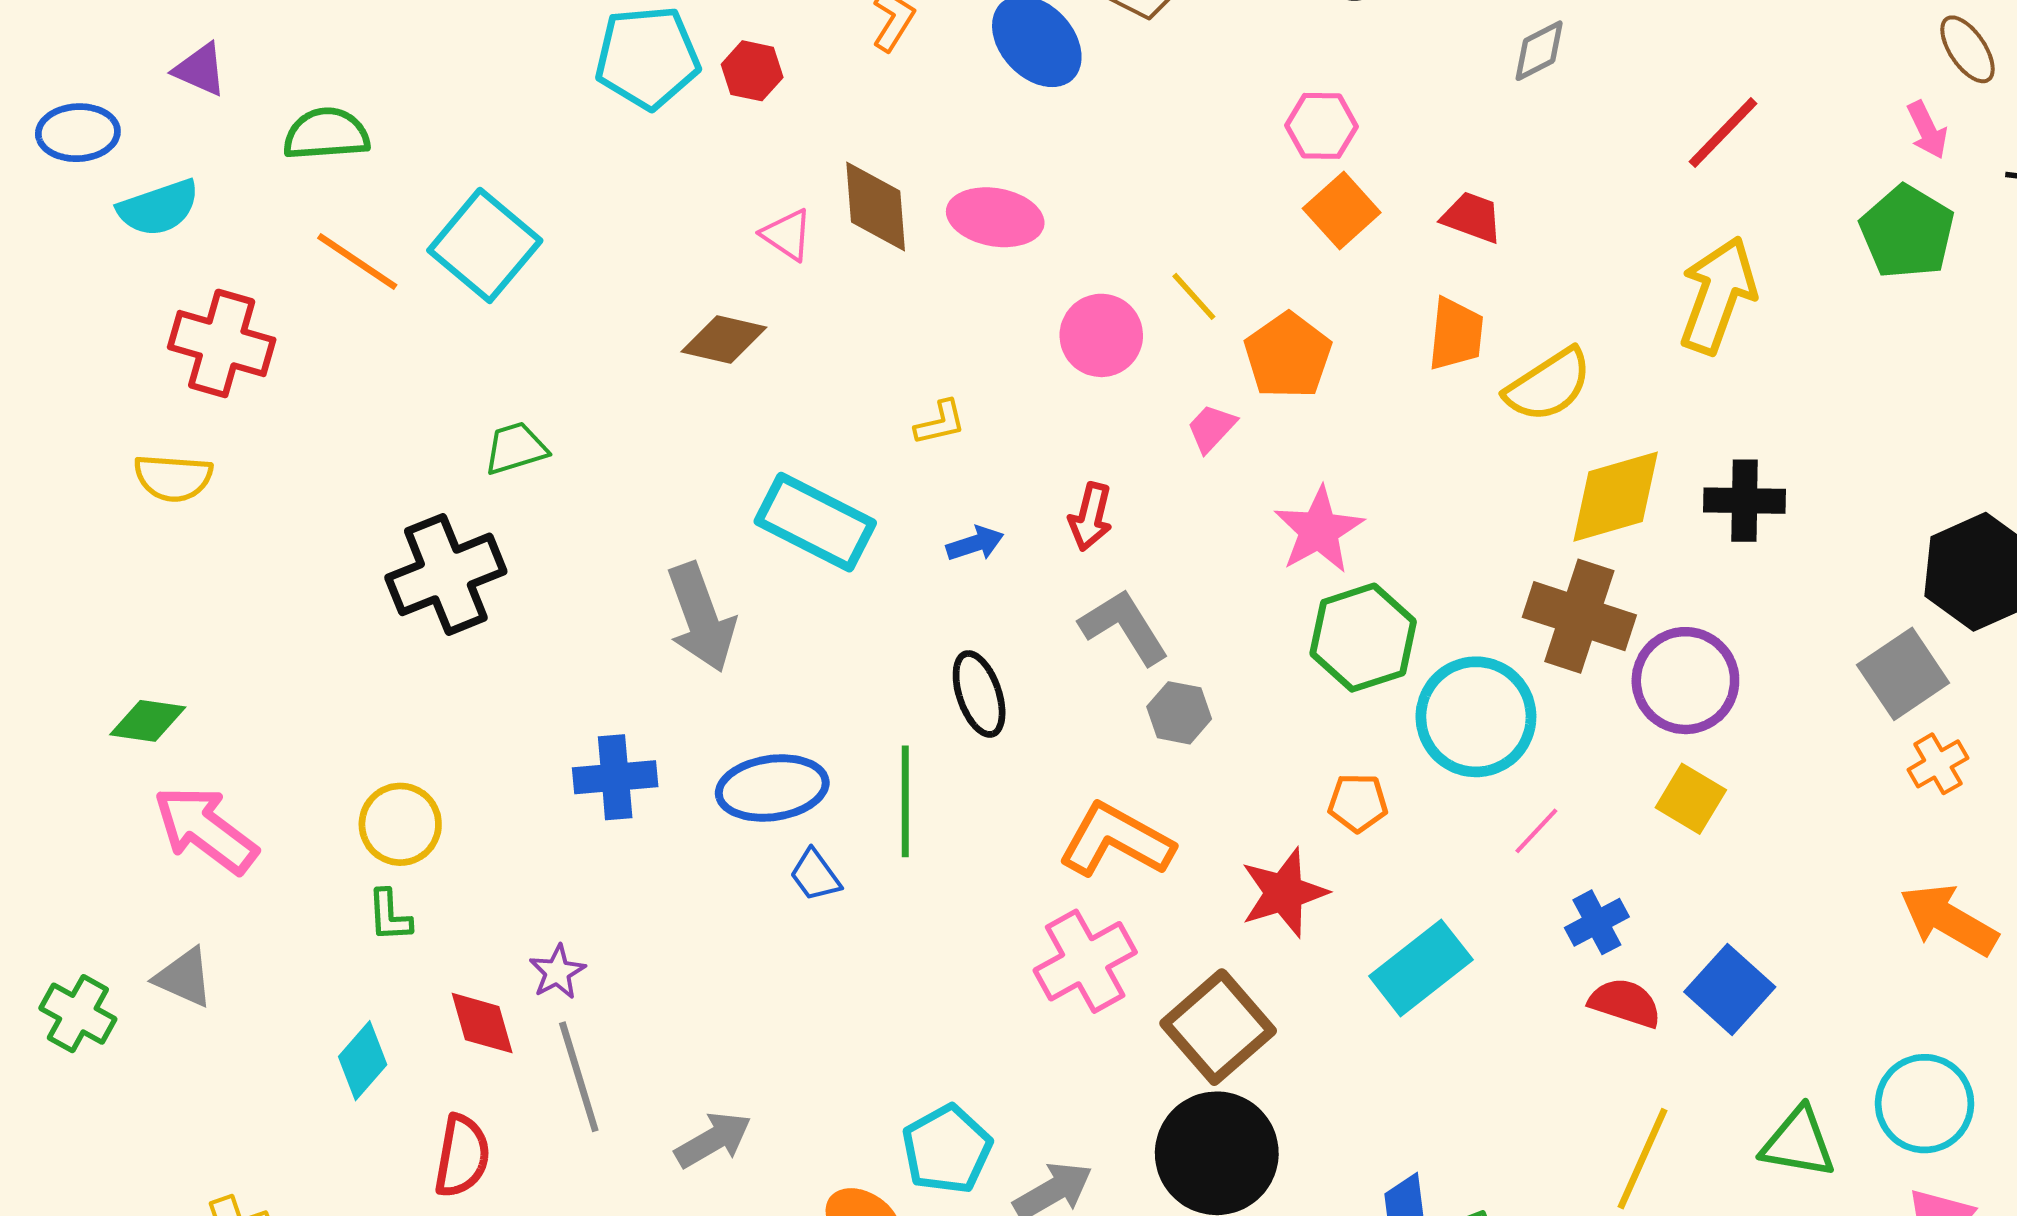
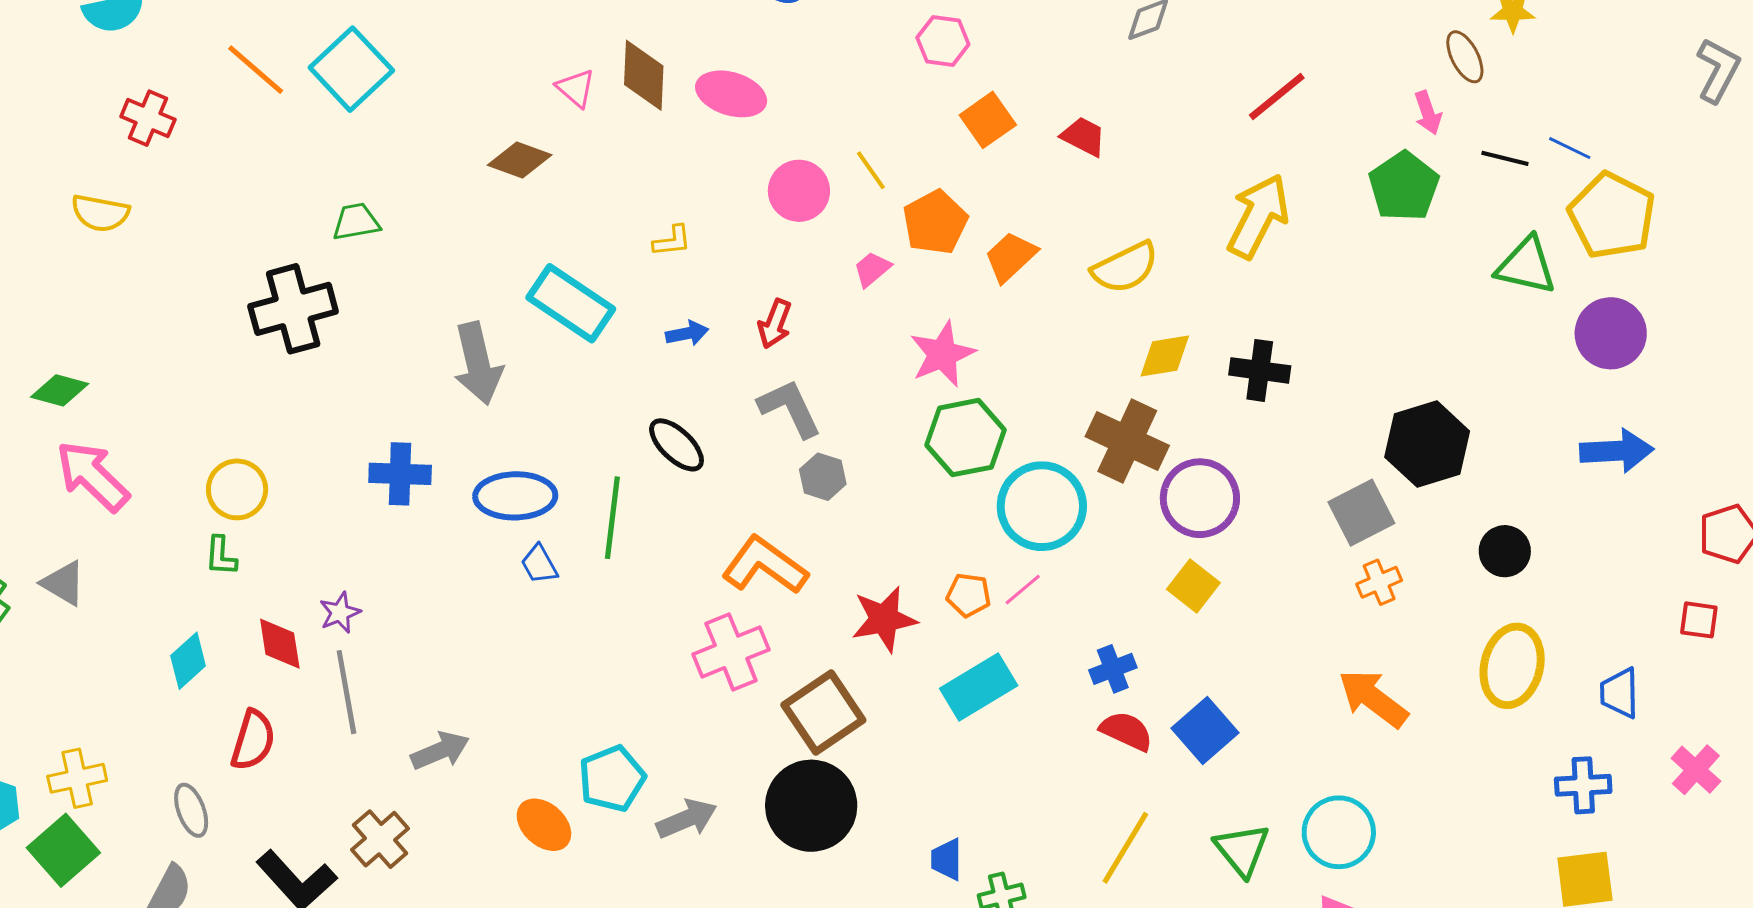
pink hexagon: (1322, 126) -> (943, 41), moved
orange trapezoid: (1456, 334) -> (1011, 257), moved, turned -146
red cross: (222, 343) -> (148, 118), size x0.7
yellow diamond: (1616, 497) -> (1165, 356), size x0.7
black ellipse: (979, 694) -> (677, 445), turned -34
orange pentagon: (1358, 803) -> (969, 595), moved
pink line: (1536, 831) -> (1023, 590), moved
green triangle: (1798, 1143) -> (1242, 850), turned 34

